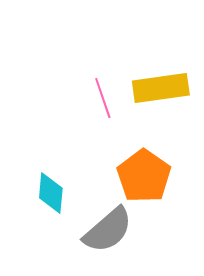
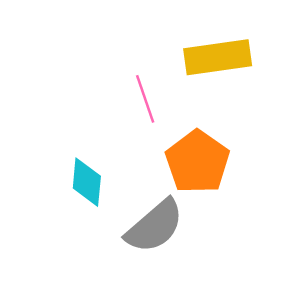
pink line: (103, 98) -> (145, 99), moved

